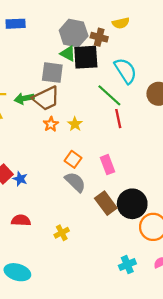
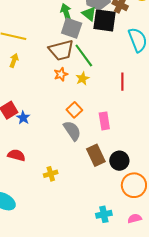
green line: (109, 95) -> (84, 55), moved
green arrow: (24, 98) -> (66, 12), moved, turned 72
black circle: (132, 204) -> (119, 161), size x0.7

